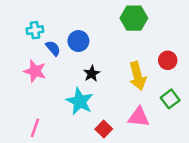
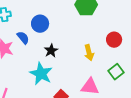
blue semicircle: (53, 48) -> (23, 38), moved
yellow arrow: (138, 76) -> (89, 53), size x0.7

